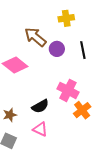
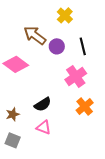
yellow cross: (66, 18) -> (65, 15), turned -35
pink cross: (68, 90) -> (76, 76), moved, turned 30

